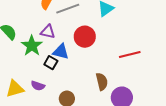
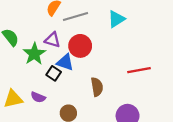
red circle: (85, 37) -> (80, 46), moved
brown semicircle: (102, 82) -> (97, 87), moved

